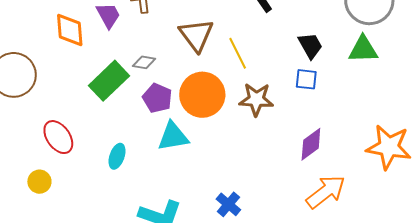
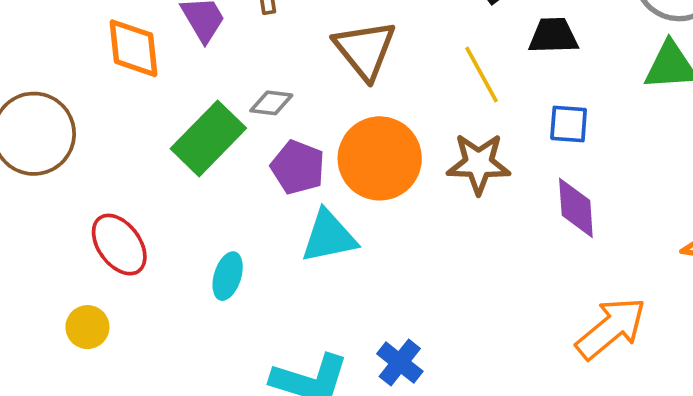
black trapezoid: (310, 46) -> (553, 36), moved, turned -60
yellow line: (238, 53) -> (482, 74), moved
purple diamond: (311, 144) -> (576, 208), moved, turned -56
blue cross: (228, 204) -> (400, 362), moved

